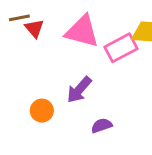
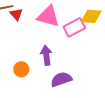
purple arrow: (79, 90) -> (46, 55), turned 132
purple semicircle: (102, 126) -> (61, 79), size x1.5

